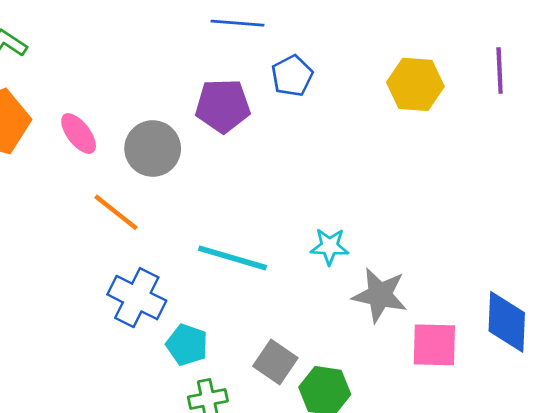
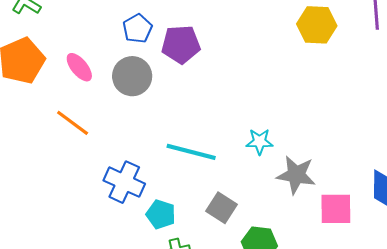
blue pentagon: (292, 76) -> (137, 29), moved
orange line: (116, 212) -> (73, 123), moved
gray square: (275, 362) -> (221, 208), moved

